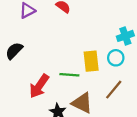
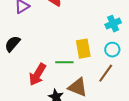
cyan circle: (116, 58) -> (112, 50), moved

